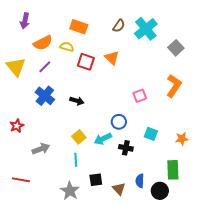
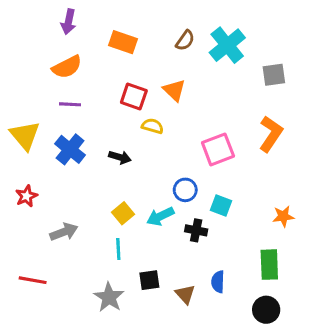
purple arrow: (25, 21) -> (68, 22), moved
yellow semicircle: (67, 47) -> (153, 126), moved
gray square: (176, 48) -> (274, 75), turned 35
yellow triangle: (16, 67) -> (25, 135), moved
purple line: (45, 67) -> (70, 104), turned 48
pink square: (140, 96) -> (218, 149), size x1.5
cyan square: (151, 134) -> (221, 205), moved
black circle: (160, 191) -> (266, 310), moved

